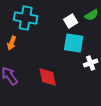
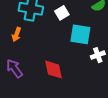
white square: (71, 21) -> (62, 13), moved

